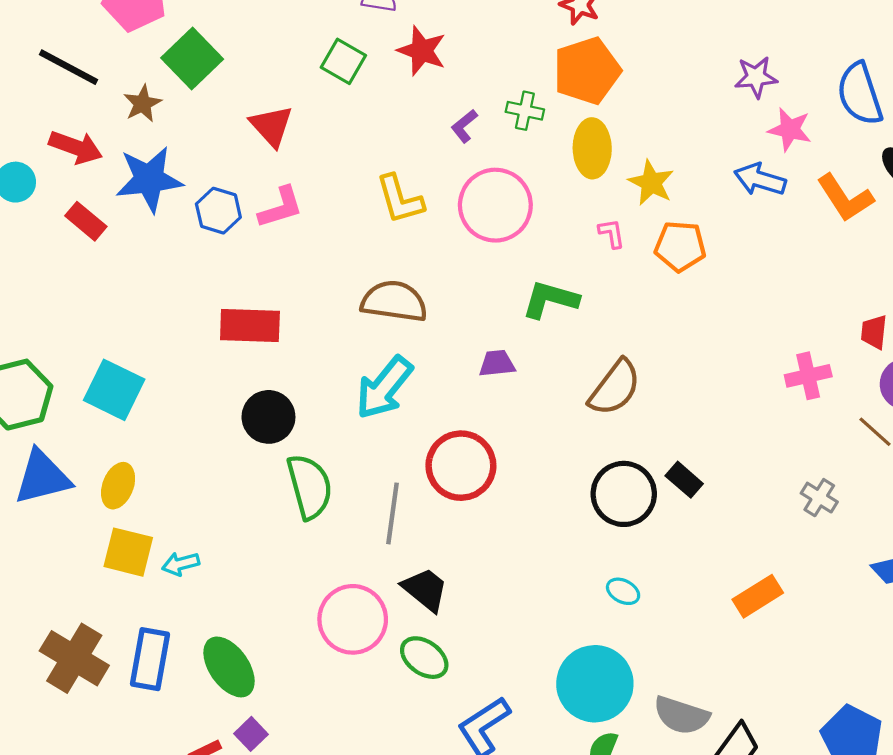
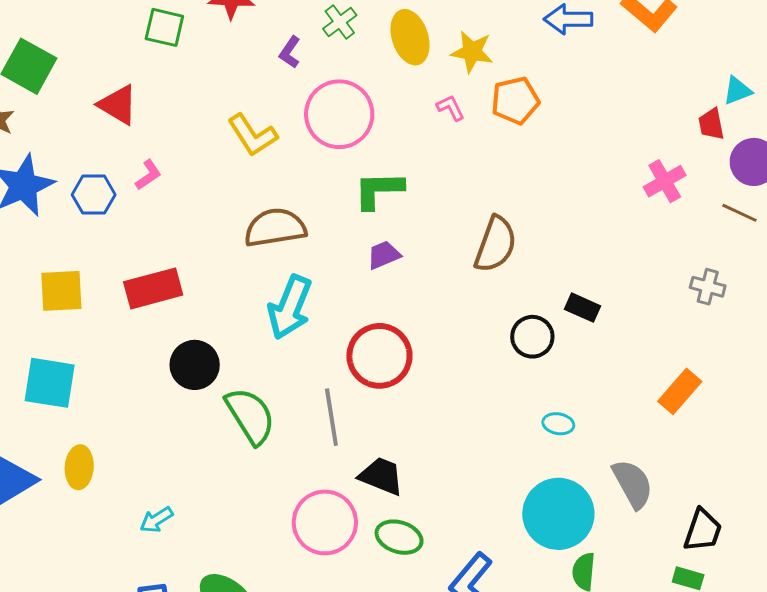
green cross: (525, 111) -> (340, 22), turned -32
pink L-shape: (281, 207) -> (148, 175), size x0.7
green L-shape: (550, 299) -> (379, 190), moved
black circle: (624, 494) -> (532, 337), size x0.7
yellow square: (128, 552) -> (61, 291), moved
gray semicircle: (681, 715) -> (633, 484), moved, turned -120

